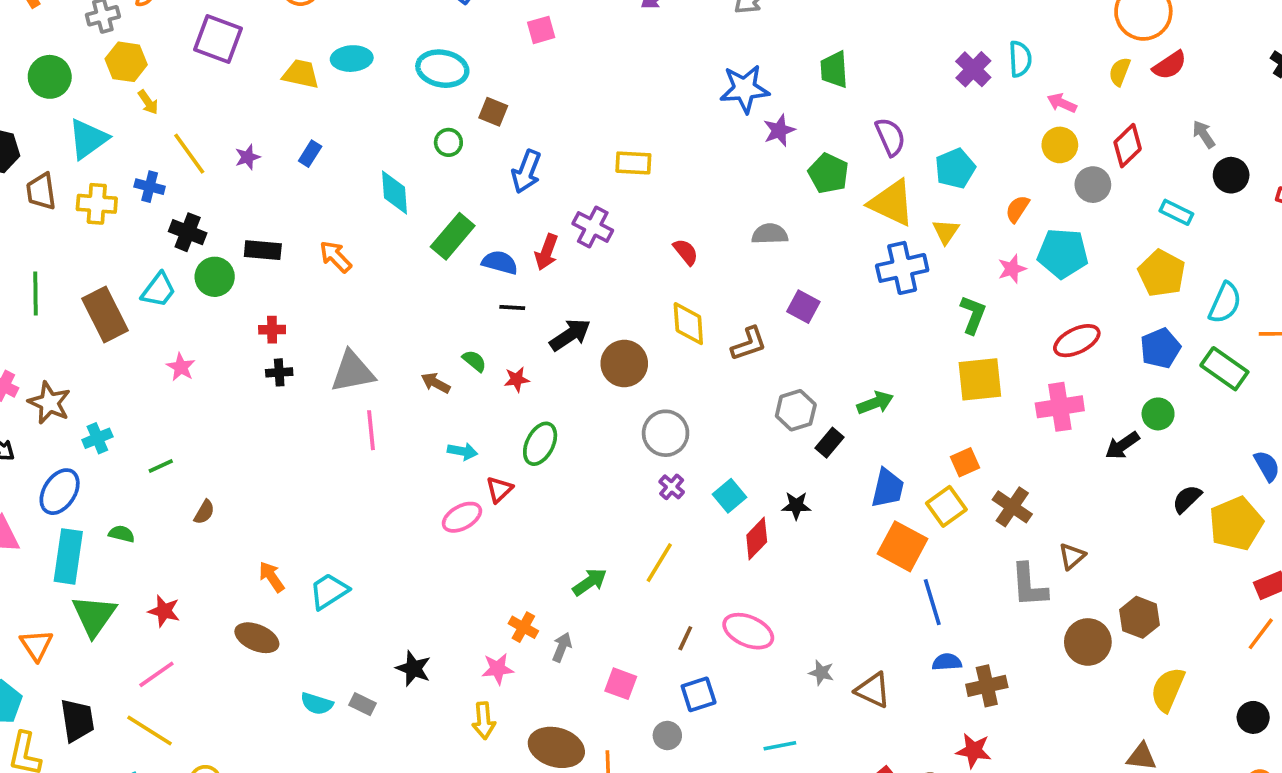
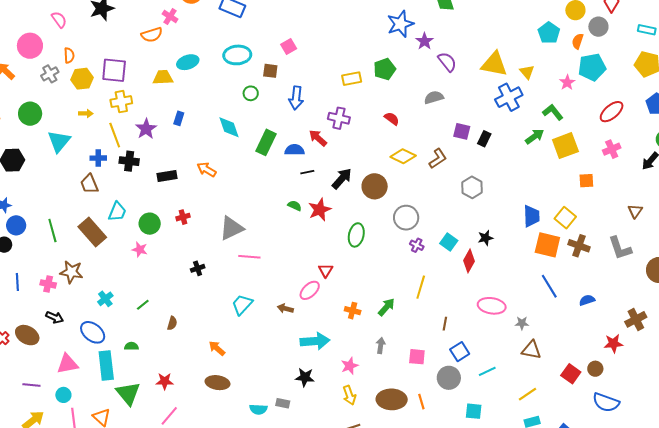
pink square: (541, 30) -> (289, 46), moved
yellow hexagon: (126, 62) -> (82, 79), moved
yellow arrow: (148, 102) -> (86, 114), turned -40
purple semicircle: (890, 137) -> (447, 62), moved
yellow line: (189, 154) -> (115, 135), turned 30
purple star: (248, 157) -> (146, 129), size x1.5
cyan pentagon: (955, 168) -> (549, 33), moved
green pentagon: (828, 173) -> (385, 69), moved, turned -30
brown trapezoid: (41, 191) -> (89, 184), moved
yellow cross: (97, 204) -> (121, 102), moved
orange semicircle: (1017, 209) -> (578, 41), moved
black cross: (188, 232) -> (129, 161), moved
red arrow: (547, 252) -> (318, 138), turned 126
green circle: (215, 277) -> (150, 224), moved
green L-shape: (973, 315) -> (553, 112), turned -45
yellow diamond: (688, 324) -> (403, 156), turned -45
black cross: (279, 372) -> (198, 268), moved
red star: (517, 379) -> (320, 210), size x1.6
brown arrow: (436, 383) -> (285, 309), moved
brown star: (49, 403) -> (71, 272), moved
green arrow: (875, 403) -> (535, 137), moved
pink cross: (1060, 407) -> (612, 149), size x0.7
pink line: (371, 430) -> (249, 257), turned -65
black rectangle: (829, 443) -> (484, 139), moved
green ellipse: (540, 444) -> (356, 235), moved
cyan arrow: (462, 451) -> (315, 341), moved, size x1.8
orange square: (965, 462) -> (586, 181), moved, turned 35
blue ellipse: (60, 492) -> (93, 332), turned -70
brown cross: (1012, 507) -> (579, 246), moved
brown triangle: (1072, 556) -> (635, 211), moved
cyan trapezoid: (329, 591) -> (242, 305), moved
blue line: (932, 602) -> (549, 286), moved
orange cross: (523, 627) -> (353, 311), moved
pink ellipse: (748, 631) -> (492, 306), moved
brown cross: (987, 686) -> (636, 319), moved
brown triangle: (873, 690) -> (531, 350), moved
gray circle: (667, 736) -> (449, 378), size x1.5
cyan line: (780, 746) -> (487, 371), moved

